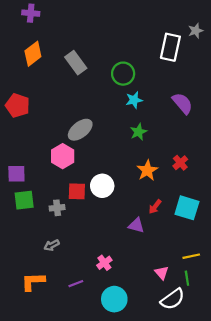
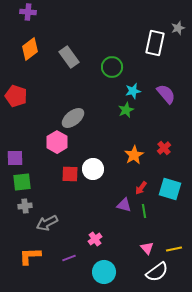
cyan star: (134, 100) -> (133, 91), moved
green star: (138, 132) -> (126, 110), moved
gray cross: (57, 208) -> (25, 206), moved
gray arrow: (52, 245) -> (47, 223), size x1.5
yellow line: (191, 256) -> (174, 249), moved
green line: (187, 278) -> (144, 211), moved

